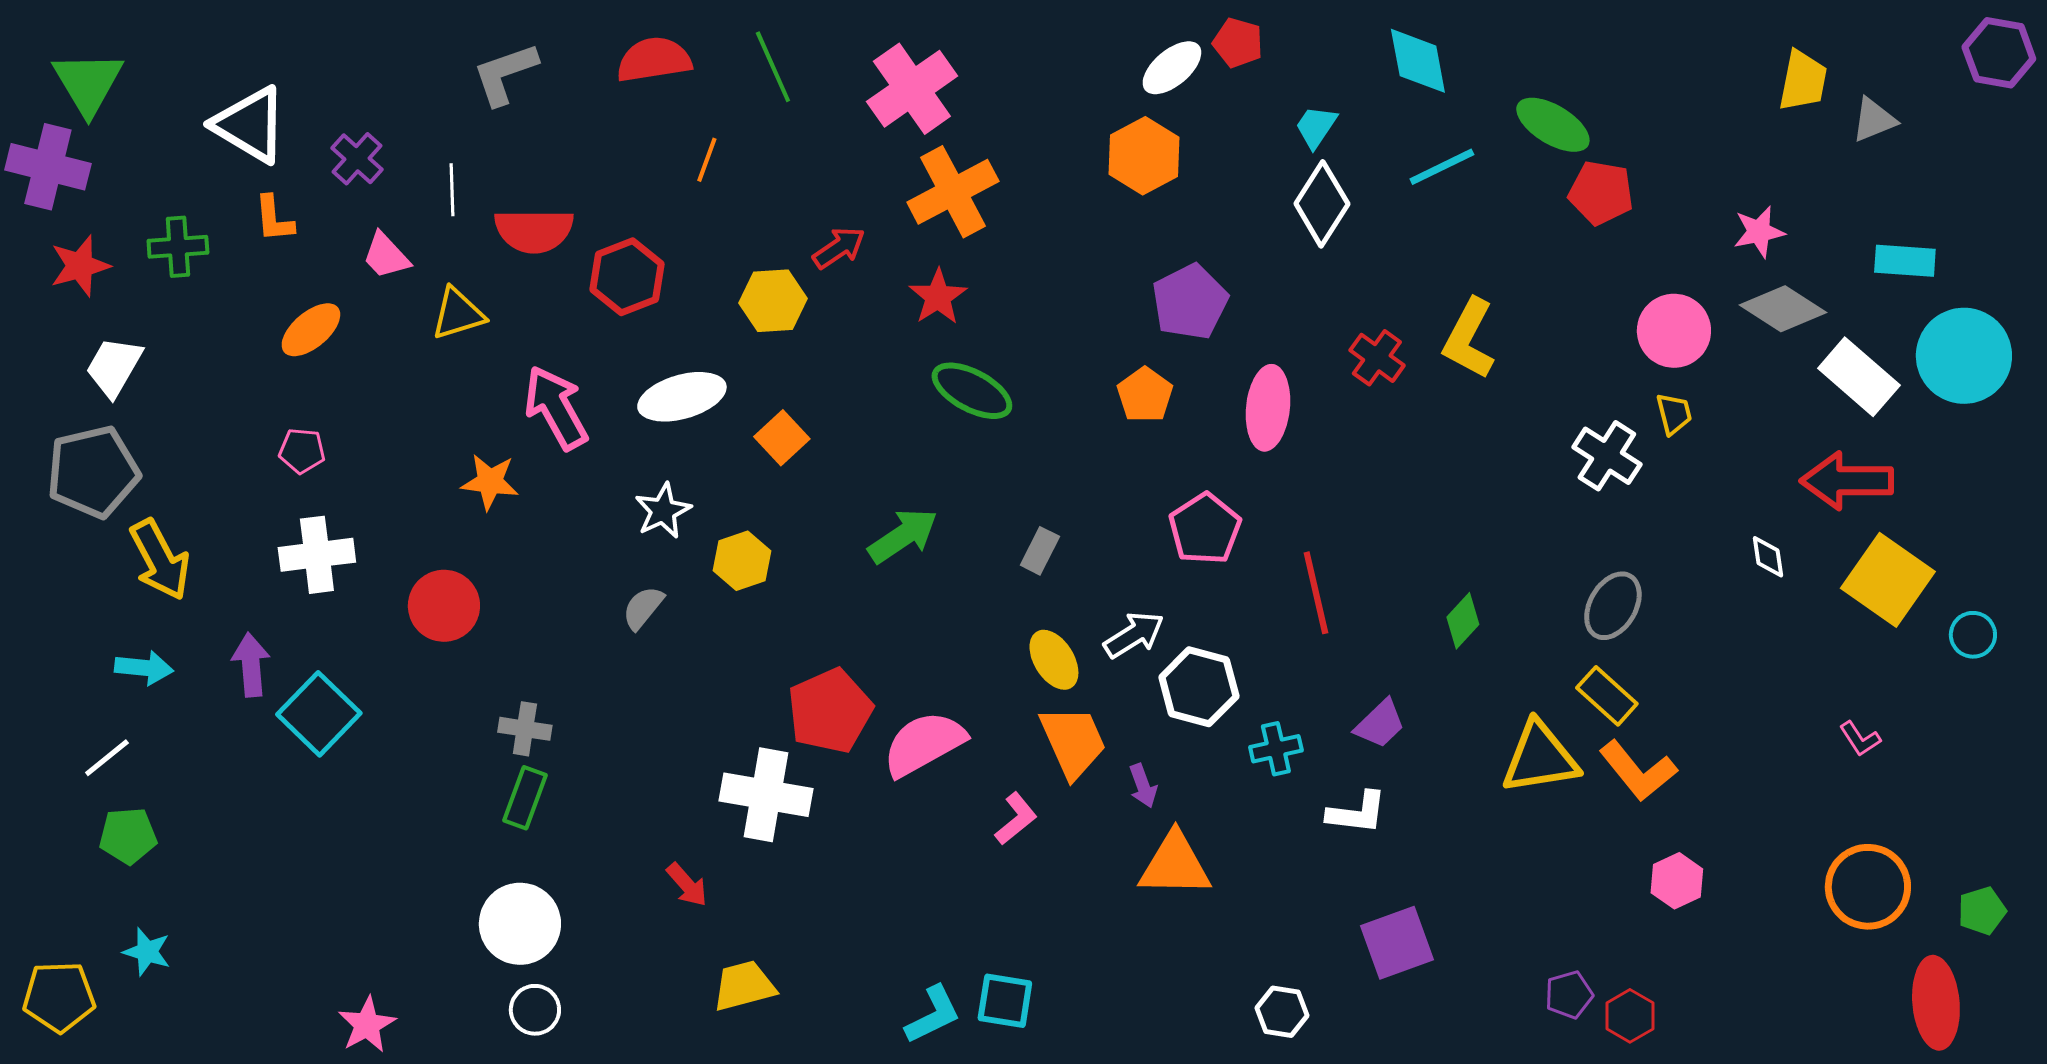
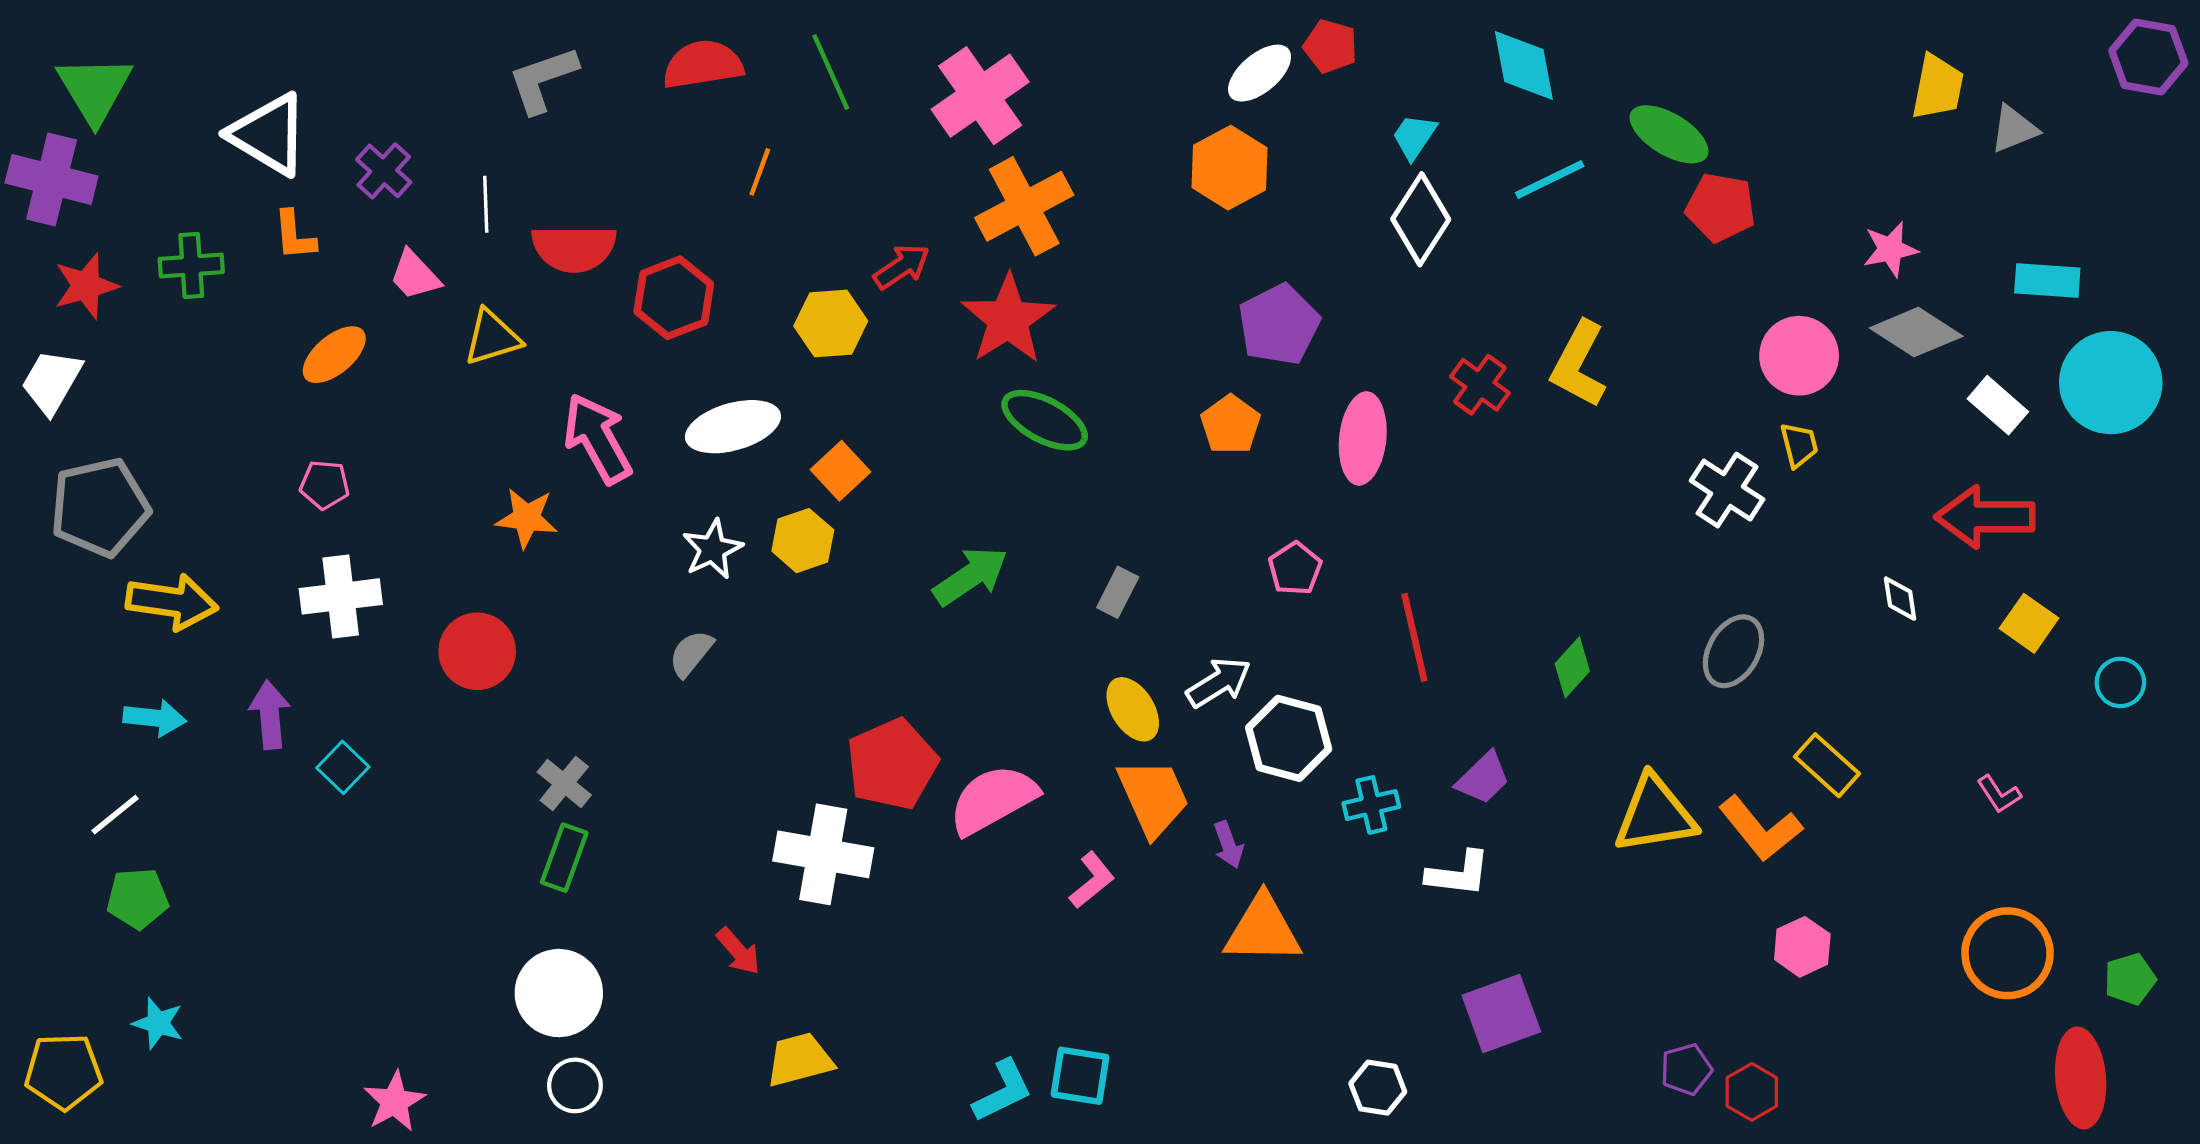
red star: (938, 297) -> (1008, 319), size x1.5
white trapezoid: (114, 367) -> (52, 382), moved
white rectangle: (1859, 377) -> (1998, 405), size x0.7
pink pentagon: (1205, 529) -> (1295, 569), size x0.7
yellow arrow: (160, 560) -> (172, 602), turned -54
yellow hexagon: (742, 561) -> (803, 541), moved
yellow square: (1888, 580) -> (2029, 623), size x0.6
yellow rectangle: (1607, 696) -> (1827, 765), moved
cyan square: (319, 714) -> (343, 767), size x0.6
gray cross: (525, 729) -> (564, 783), turned 30

